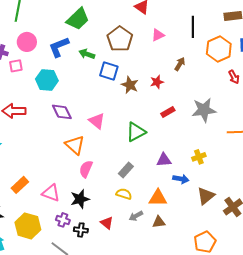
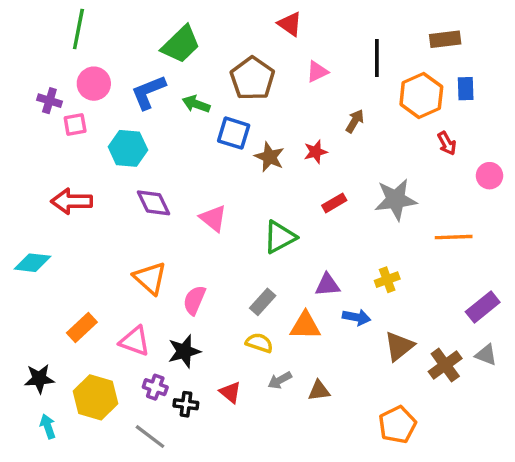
orange triangle: (75, 145) -> (150, 278), moved
orange triangle: (158, 198) -> (305, 326), moved

